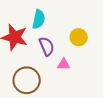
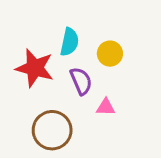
yellow circle: (79, 37) -> (110, 54), moved

